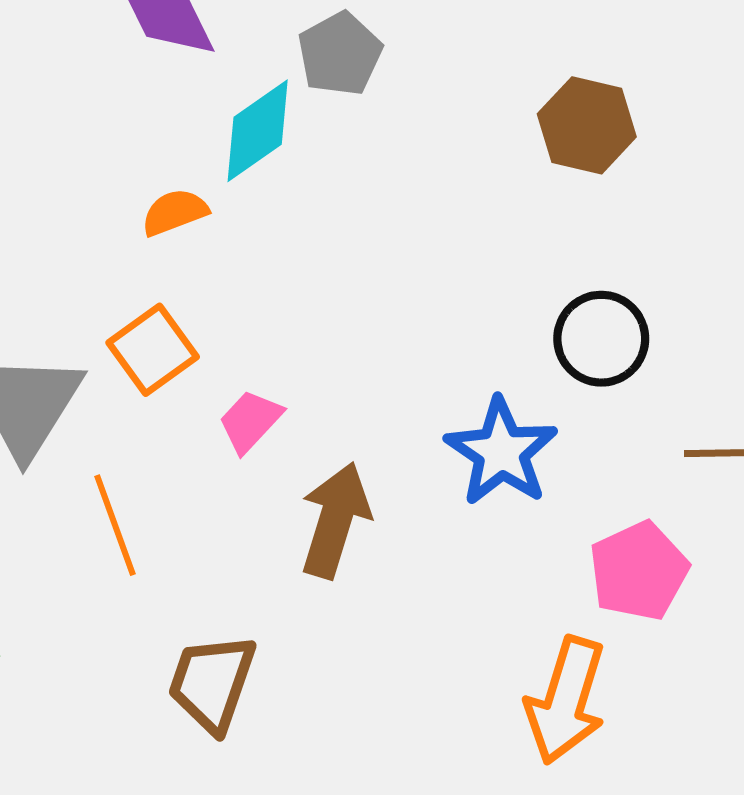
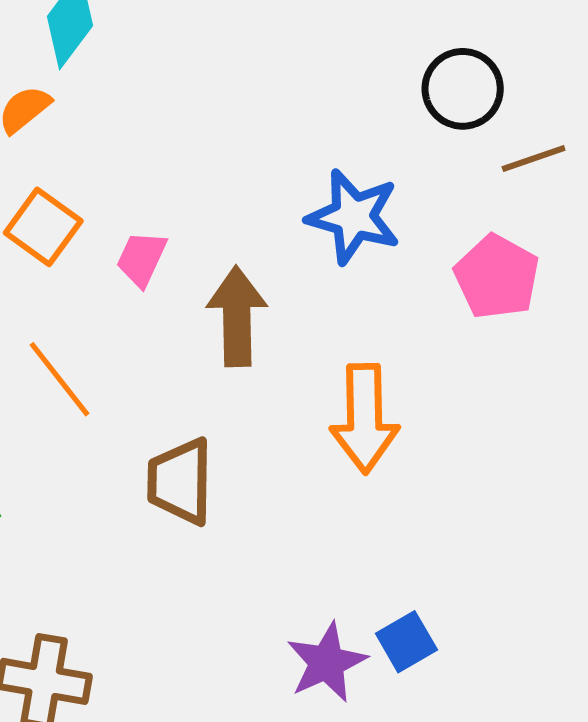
black circle: (601, 339) -> (463, 89), moved
orange arrow: (566, 700) -> (365, 418), moved

